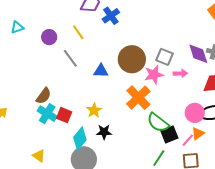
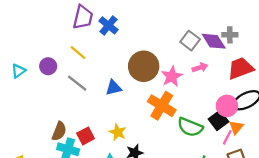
cyan triangle: (17, 27) -> (18, 71), moved
gray square: (165, 57) -> (190, 41), moved, turned 30
red square: (64, 115) -> (86, 136), moved, turned -35
black square: (169, 134) -> (219, 120), moved

